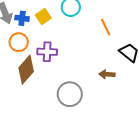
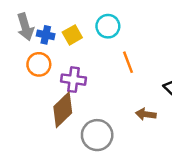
orange line: (106, 27) -> (128, 62), moved
brown diamond: (26, 70) -> (63, 110), moved

